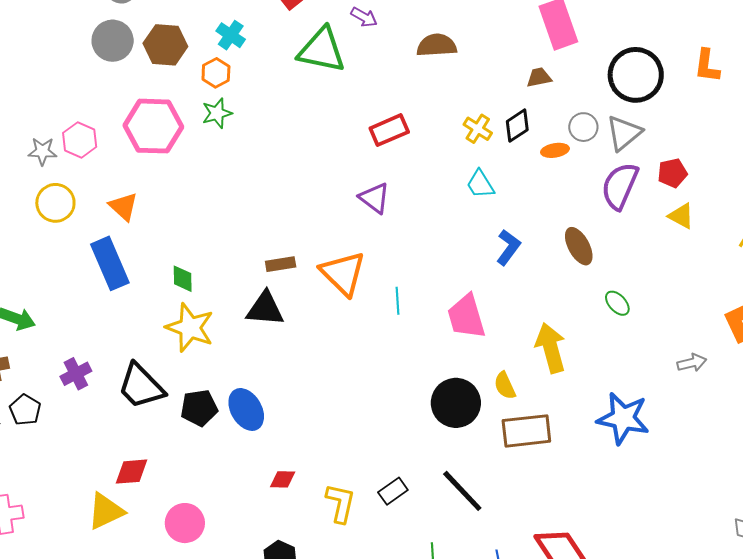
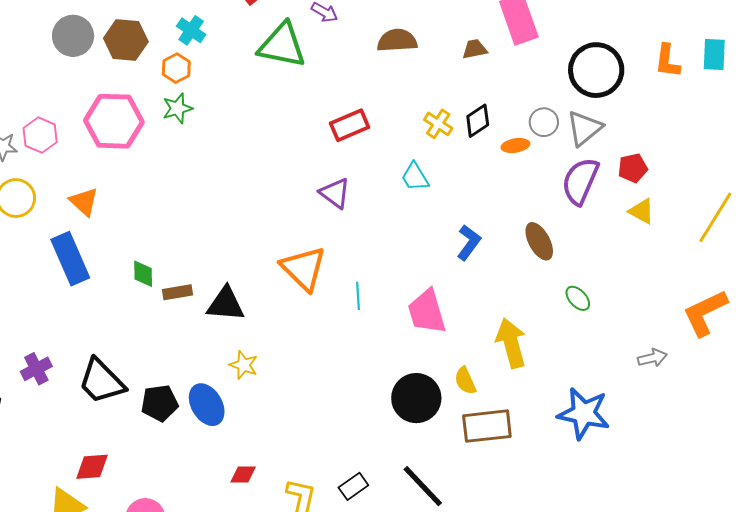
brown trapezoid: (539, 77) -> (475, 49), moved
cyan trapezoid: (480, 184) -> (415, 177), moved
brown rectangle: (281, 264) -> (177, 292), moved
yellow star: (190, 328) -> (244, 365), moved, size x0.6

